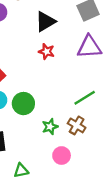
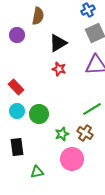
pink circle: (62, 156) -> (72, 159), size x1.5

